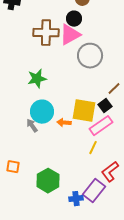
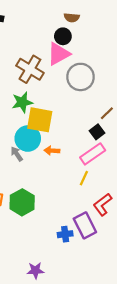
brown cross: (46, 33) -> (30, 69), moved, turned 30
yellow square: (84, 111) -> (40, 120), moved
green hexagon: (48, 181) -> (22, 202), moved
purple rectangle: (94, 191) -> (85, 225), turned -65

